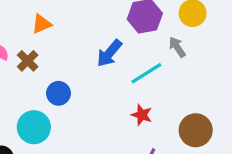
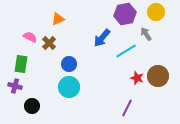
red star: (142, 115) -> (137, 78), moved
cyan circle: (34, 127) -> (69, 87), moved
brown circle: (196, 130) -> (158, 76), moved

